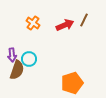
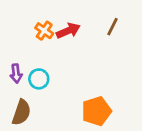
red arrow: (65, 25) -> (68, 31), moved
brown semicircle: (17, 70) -> (21, 112), moved

